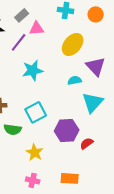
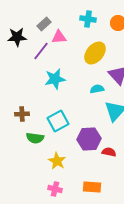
red semicircle: (87, 143) -> (109, 152), turned 48

